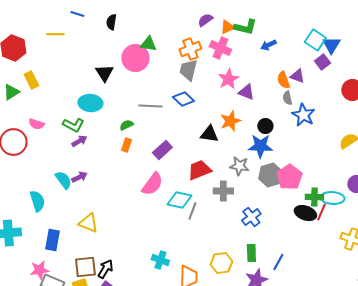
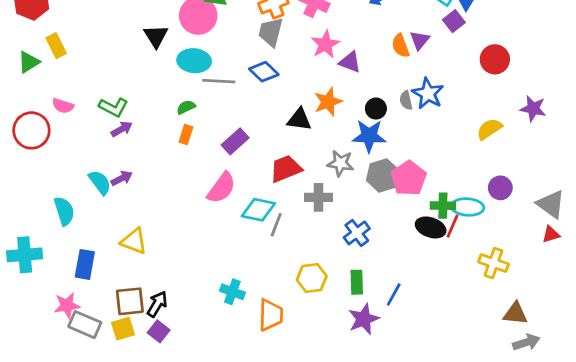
purple triangle: (297, 76) -> (420, 40), turned 49
gray semicircle: (287, 98) -> (406, 100), moved
cyan ellipse: (90, 103) -> (194, 61), moved
yellow hexagon: (221, 263) -> (312, 278), moved

